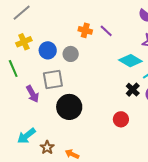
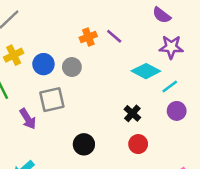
orange cross: (85, 30) -> (88, 37), turned -32
black cross: (133, 90) -> (132, 113), moved
black circle: (69, 107) -> (84, 144), moved, size x0.7

